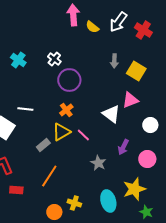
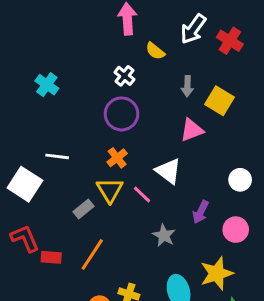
yellow semicircle: (92, 27) -> (155, 51), moved
white cross: (54, 59) -> (124, 76), moved
pink triangle: (130, 100) -> (192, 130), moved
white triangle: (111, 114) -> (168, 171), moved
yellow triangle: (61, 132) -> (110, 190), turned -30
red rectangle: (16, 190) -> (51, 257), moved

